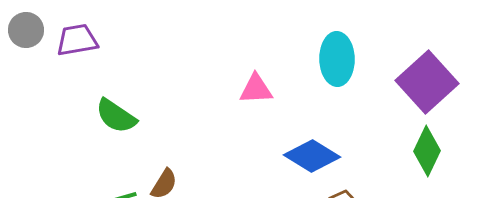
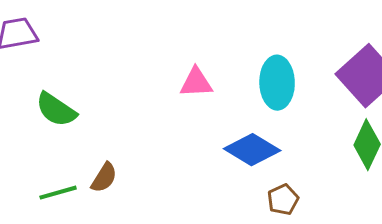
cyan ellipse: (337, 59) -> (277, 83), moved

